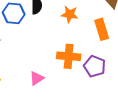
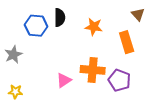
pink triangle: (37, 78) -> (64, 80), moved

